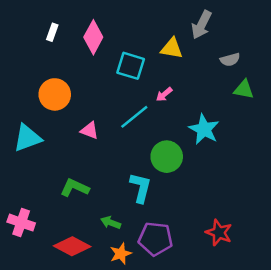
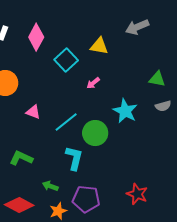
gray arrow: (201, 25) -> (137, 27), moved, turned 40
gray semicircle: (230, 60) -> (163, 106), moved
cyan square: (131, 66) -> (66, 60), turned 30
cyan line: (134, 117) -> (66, 122), moved

